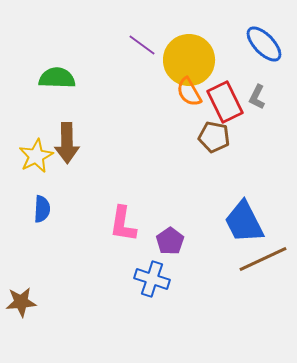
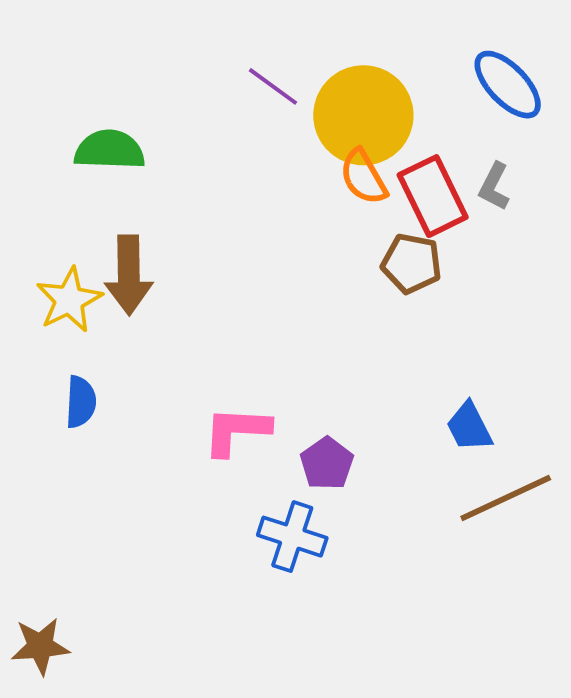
blue trapezoid: (244, 222) -> (469, 427), size x0.6
pink L-shape: (123, 224) -> (236, 431), turned 84
brown star: (21, 302) -> (40, 646), moved

